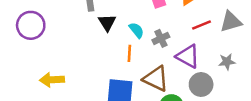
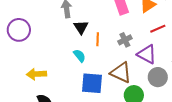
cyan semicircle: (136, 30) -> (79, 56), moved
orange line: (129, 53) -> (98, 39), moved

